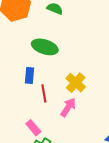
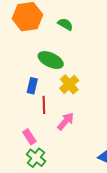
yellow cross: (76, 83) -> (69, 84), moved

